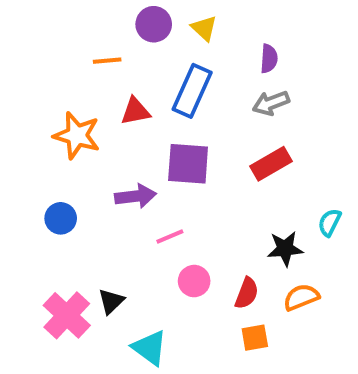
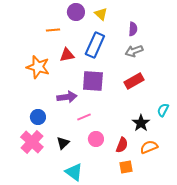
blue circle: (61, 218) -> (38, 117), moved
black star: (285, 249) -> (141, 123), turned -30
black triangle: (111, 301) -> (63, 143), moved
pink cross: (67, 315) -> (32, 142), moved

